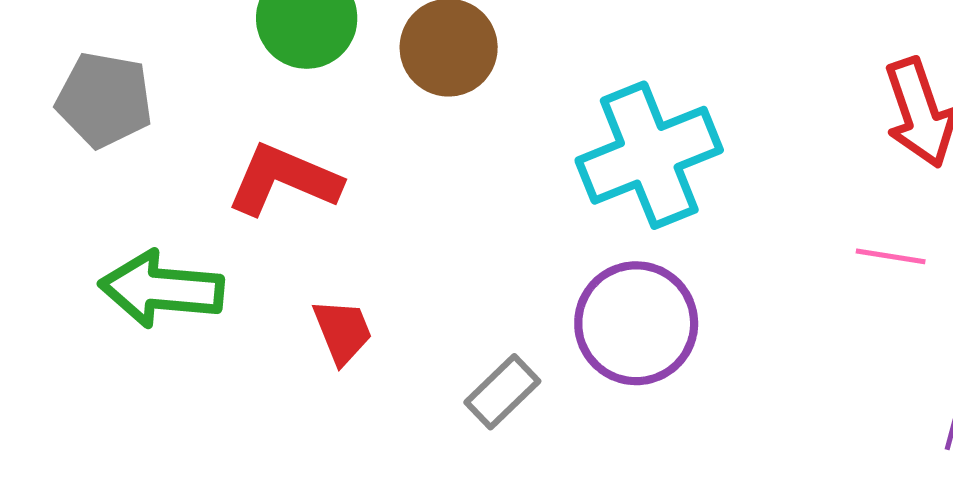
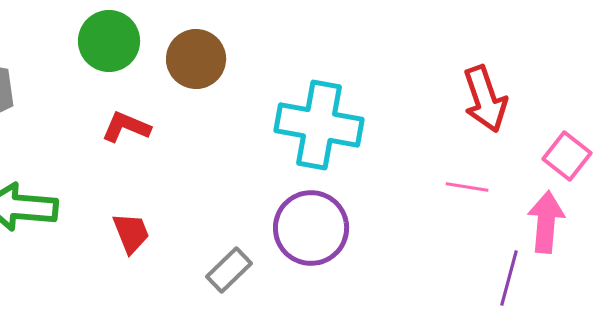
cyan cross: (649, 155) -> (319, 125), turned 32
red L-shape: (284, 180) -> (126, 127), moved, size x0.7

